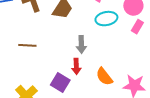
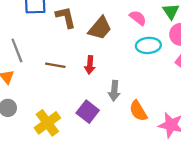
gray arrow: (81, 45) -> (114, 91), moved
red arrow: (76, 66) -> (90, 65), moved

